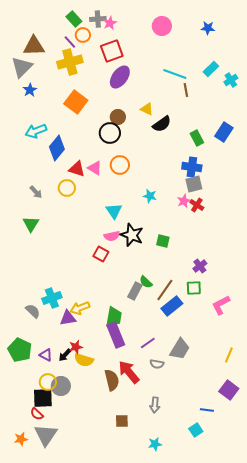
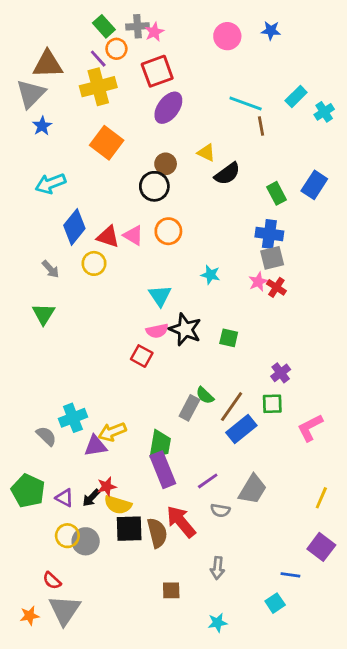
blue star: (208, 28) -> (271, 31), moved
blue diamond: (57, 148) -> (74, 227), moved
black square: (43, 398) -> (129, 529), moved

